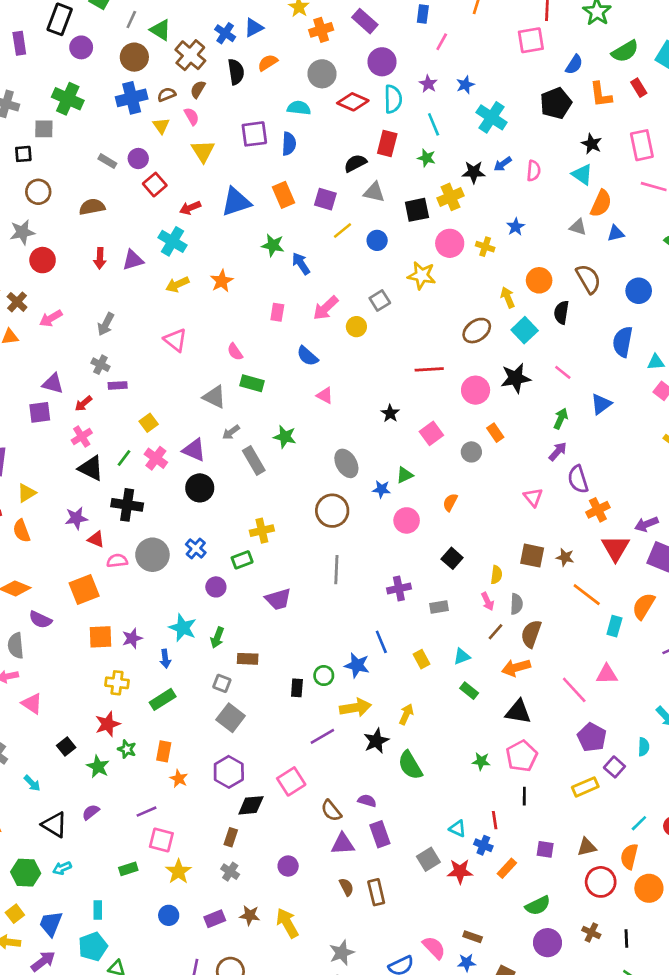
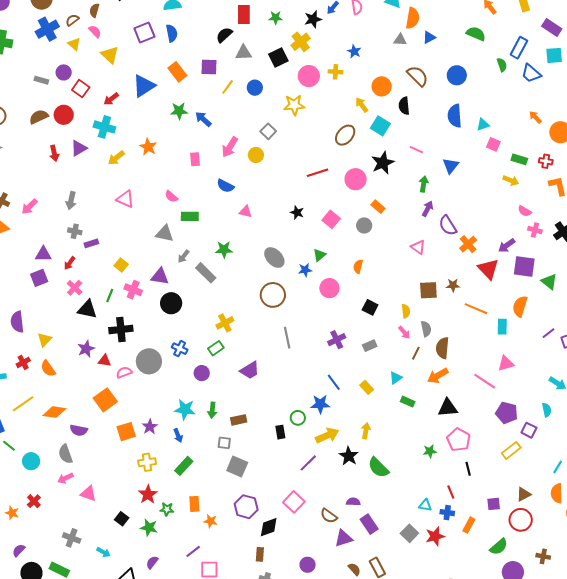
red circle: (43, 260) -> (64, 115), moved
red circle: (601, 882) -> (521, 520), moved

